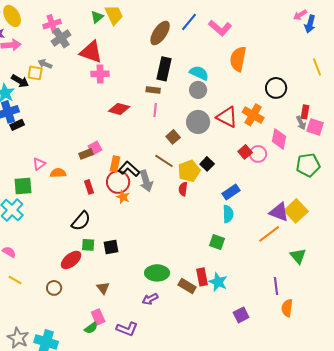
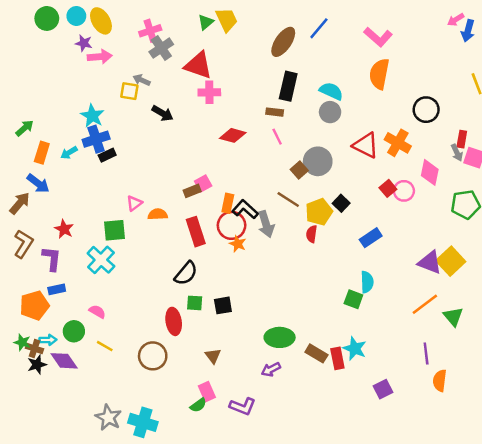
pink L-shape: (220, 28) -> (378, 37), moved
black arrow: (20, 81) -> (163, 113), moved
pink line: (155, 110) -> (277, 137), turned -32
gray circle: (198, 122) -> (318, 161), moved
red rectangle: (89, 187) -> (196, 232), size x1.6
cyan semicircle: (228, 214) -> (367, 282), moved
orange line: (269, 234) -> (425, 304), moved
red ellipse: (71, 260) -> (174, 321), turned -60
red rectangle: (202, 277) -> (337, 358), moved
brown circle: (54, 288) -> (153, 356), size x1.5

